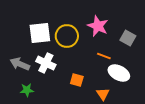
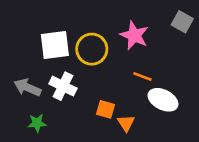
gray square: (128, 38) -> (182, 22), moved
orange triangle: (103, 94) -> (126, 123), moved

